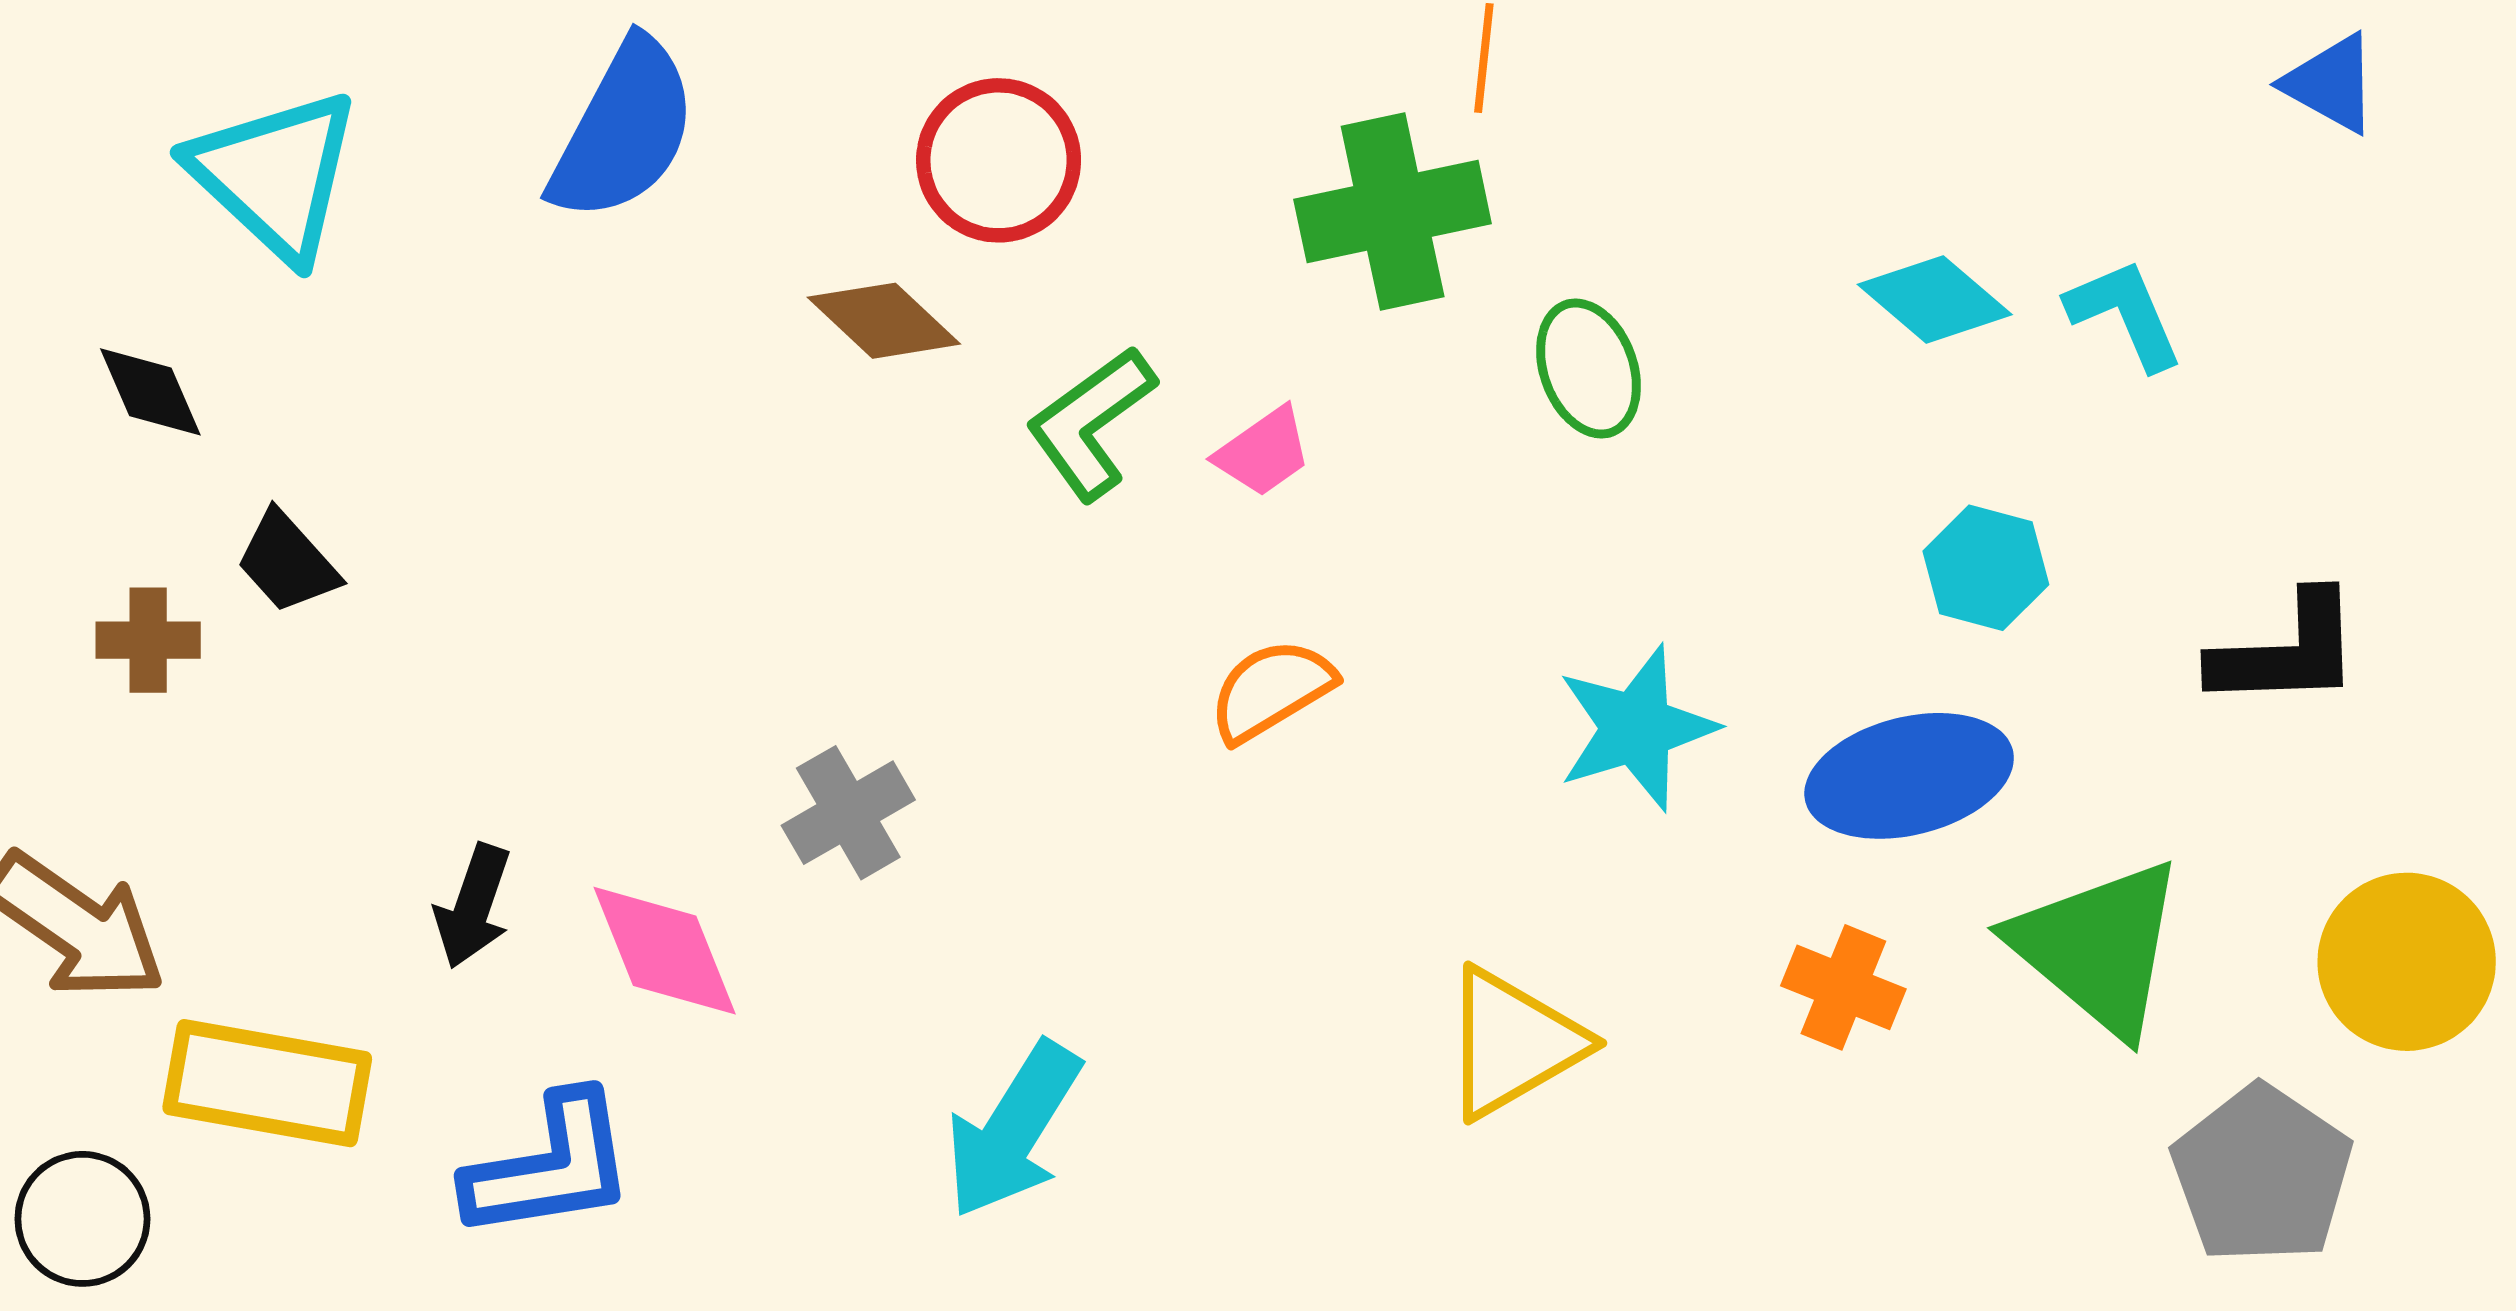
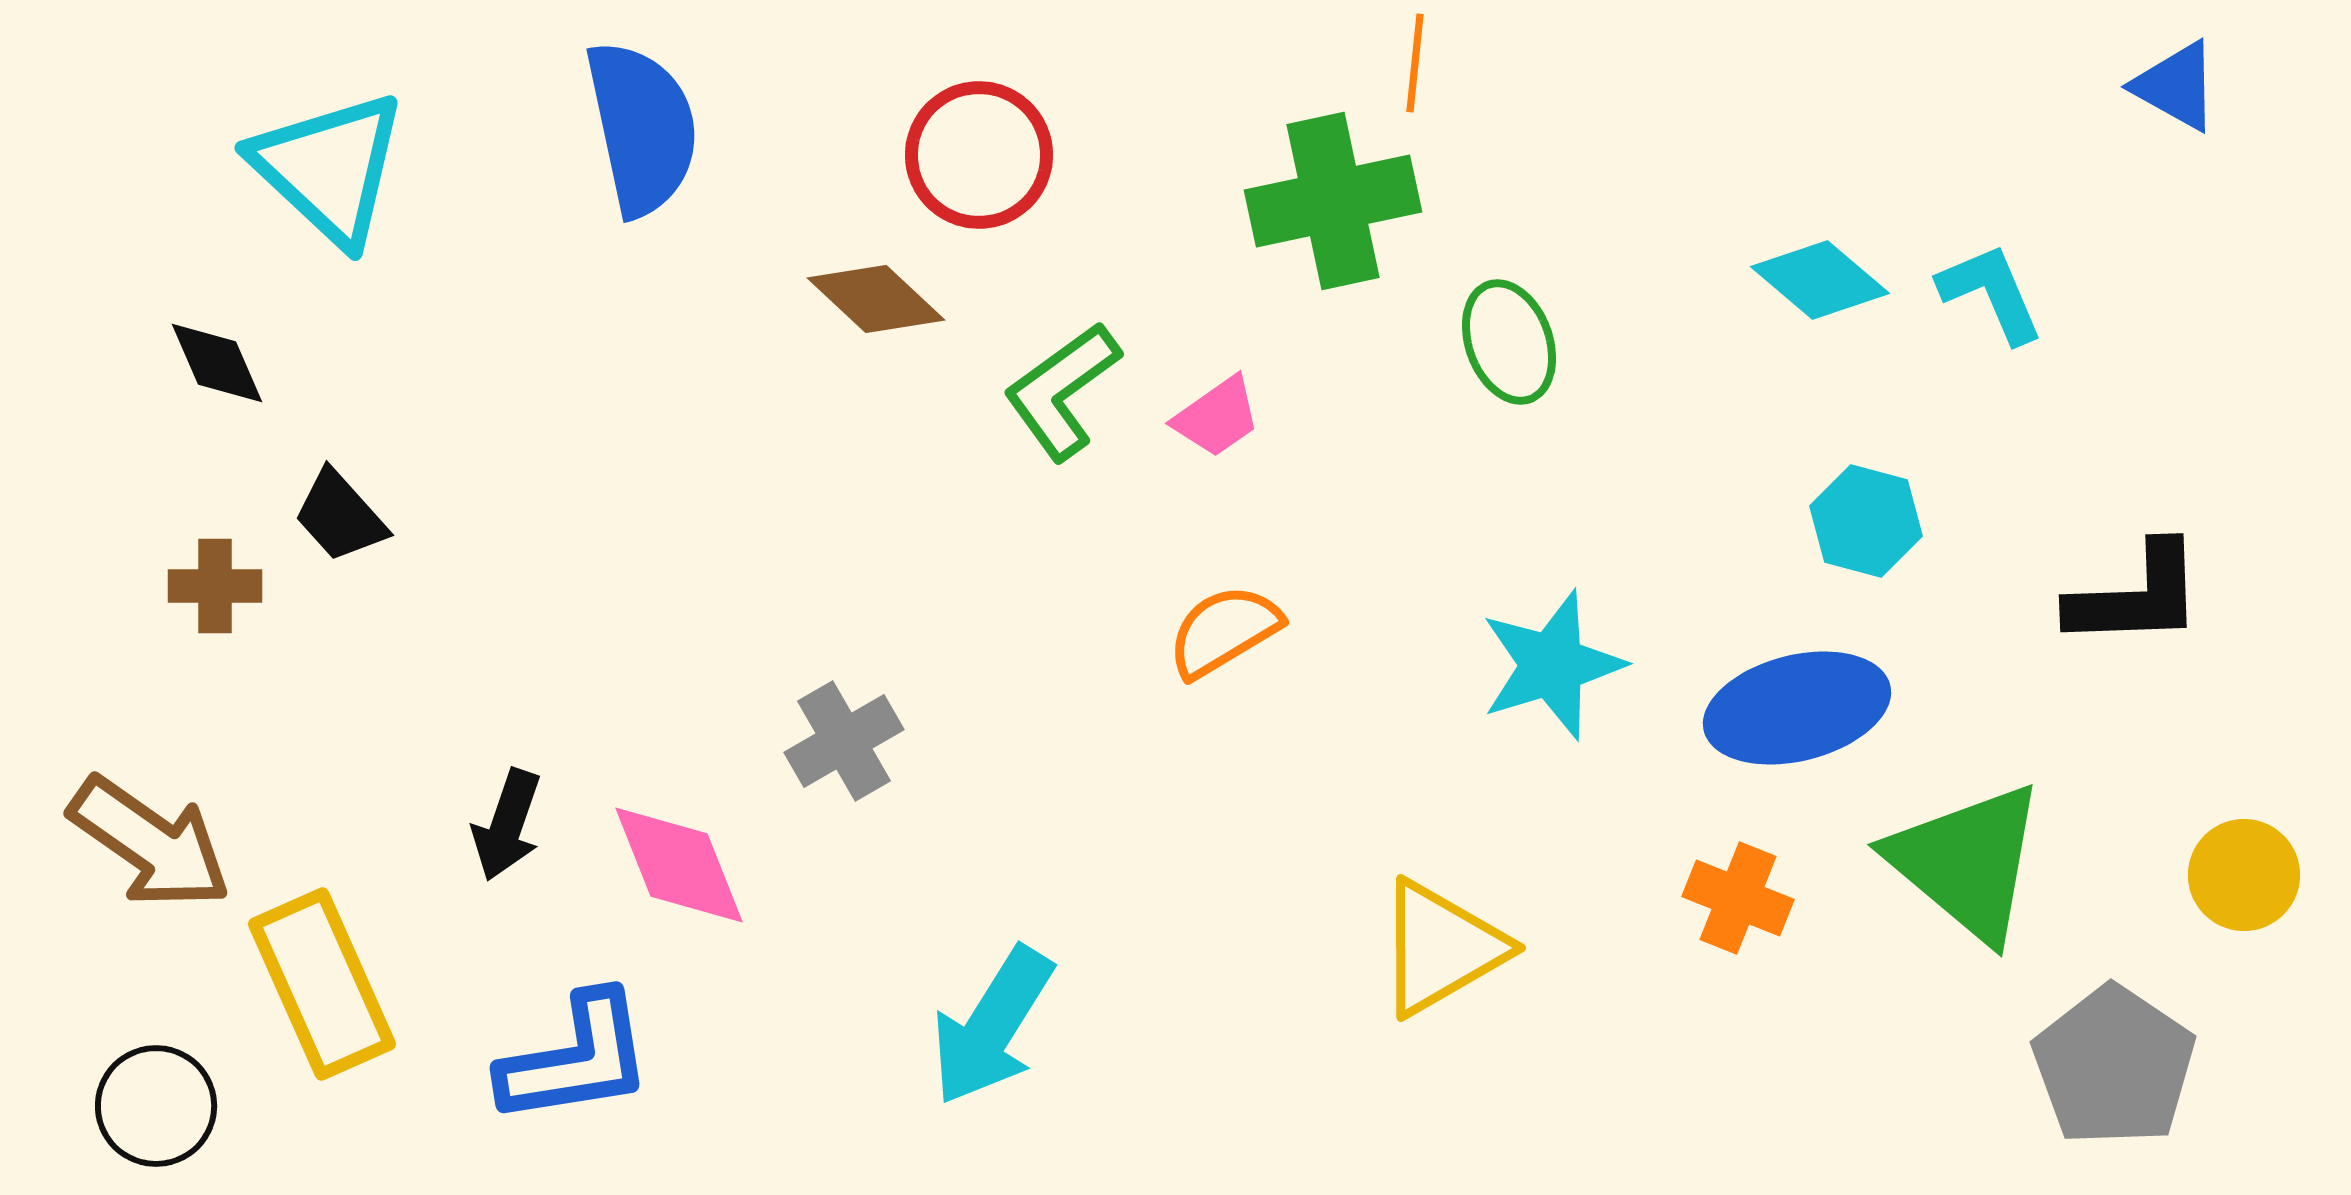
blue semicircle: (623, 130) -> (642, 128), turned -40
yellow circle: (2407, 962) -> (2244, 875), size x0.7
yellow rectangle: (267, 1083) -> (322, 984), turned 56

